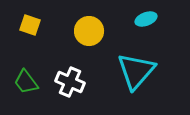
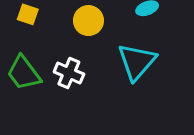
green trapezoid: (26, 82) -> (24, 73), size x1.4

